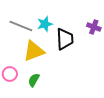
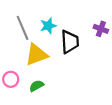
gray line: (21, 26) -> (23, 28), turned 45
green semicircle: (34, 80) -> (36, 86), turned 32

